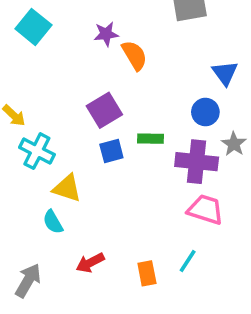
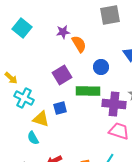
blue circle: (205, 112) -> (101, 67), moved
green rectangle: (150, 139) -> (88, 91), size x1.6
blue square: (111, 151) -> (60, 108), moved

